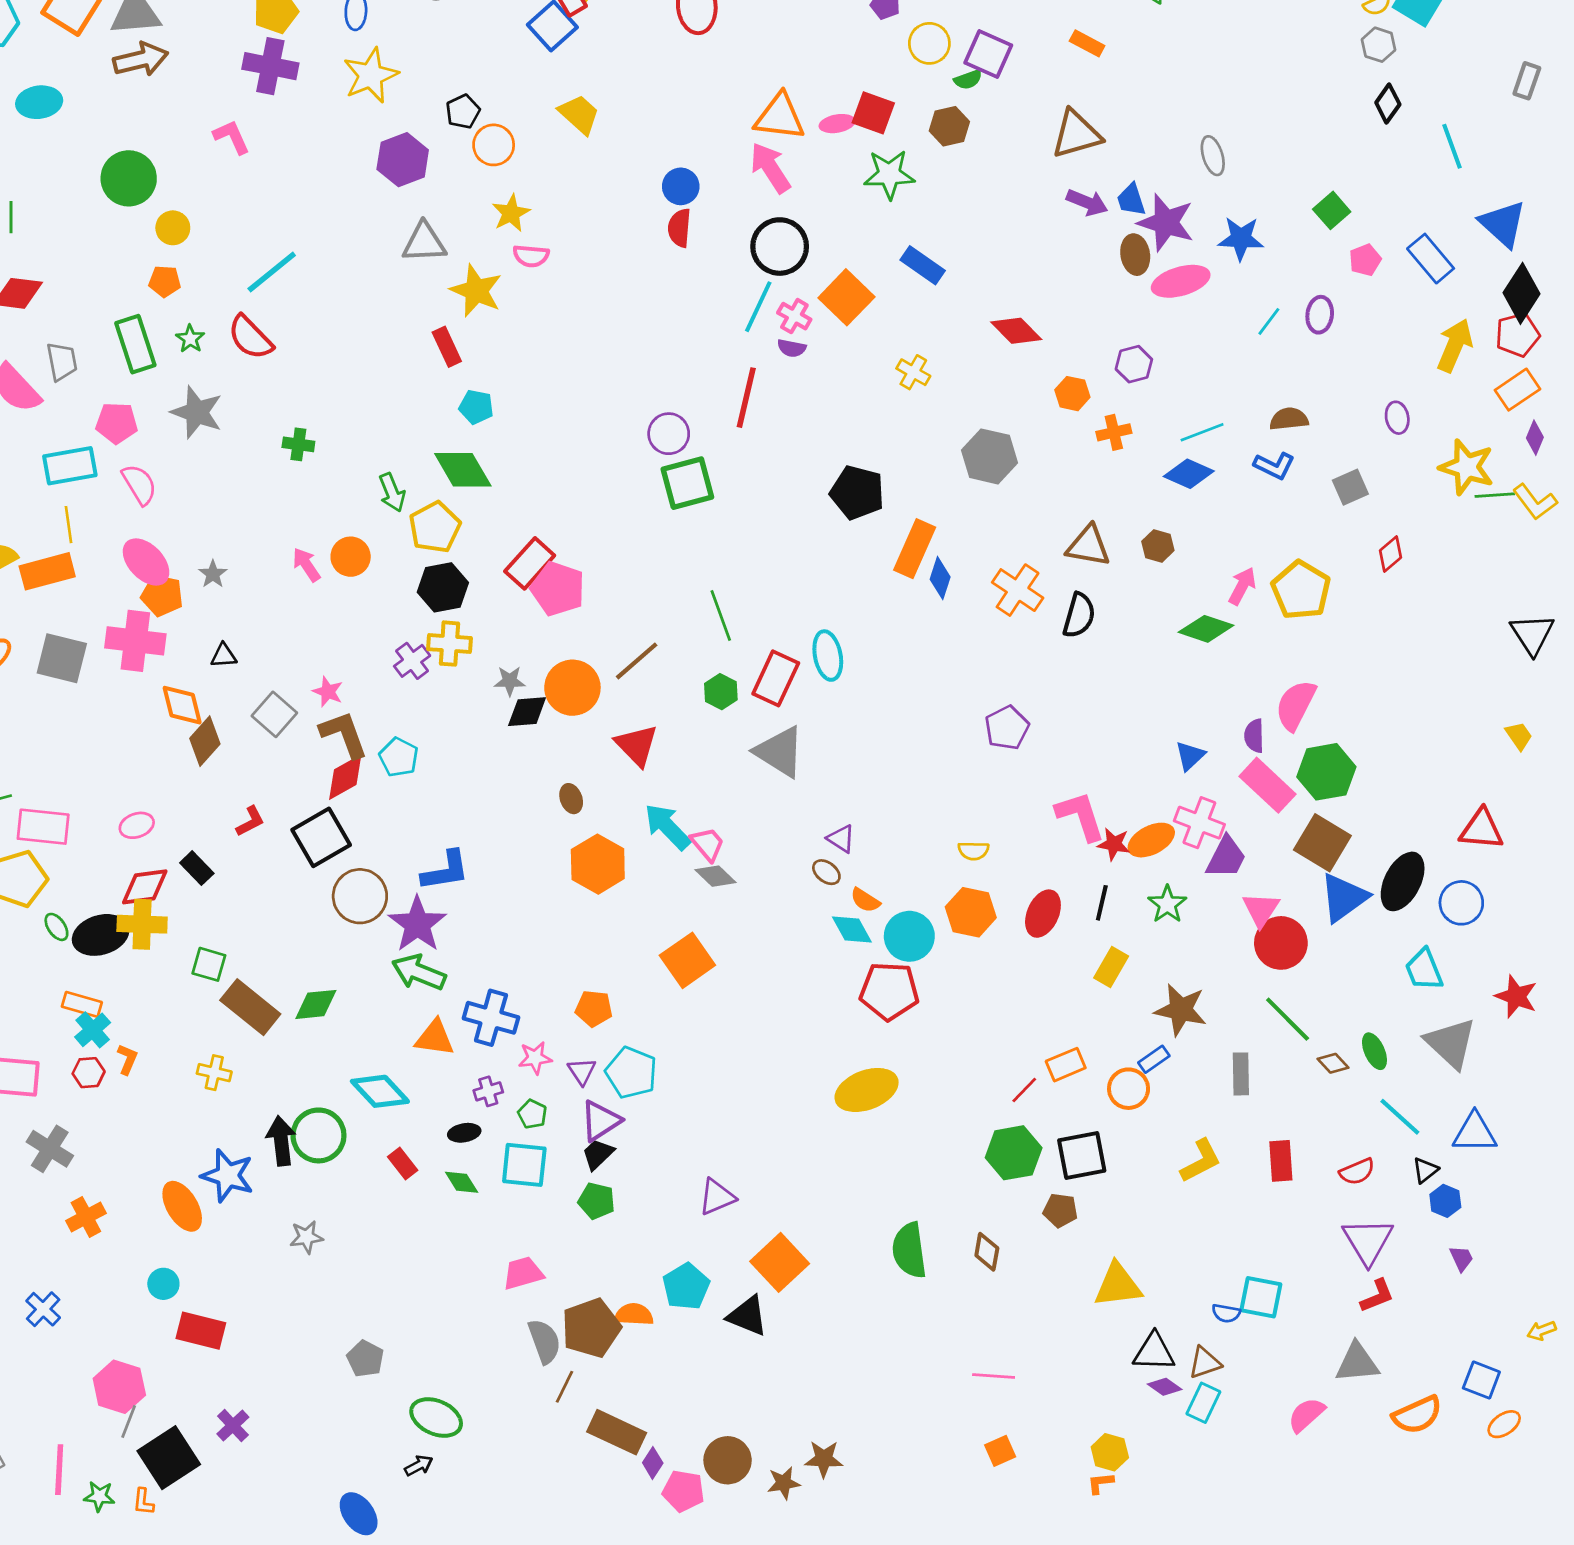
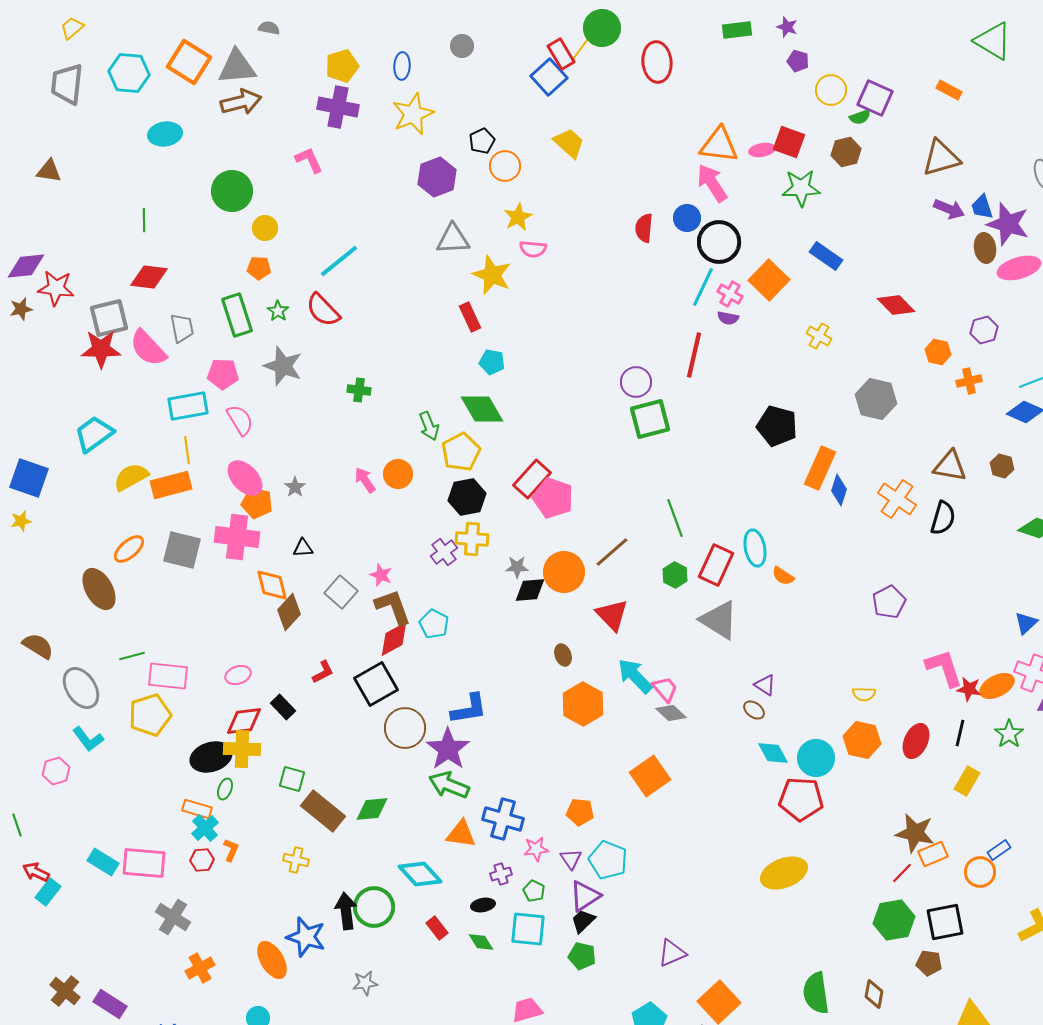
blue circle: (681, 186) -> (687, 218), moved
orange semicircle: (865, 900) -> (783, 576), moved
green ellipse: (56, 927) -> (225, 789), moved, turned 55
brown star: (1181, 1010) -> (915, 833), moved

